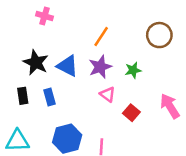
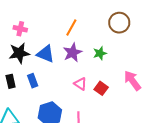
pink cross: (45, 16) -> (20, 29), moved
black star: (36, 63) -> (19, 53), turned -30
pink triangle: (108, 94) -> (80, 84), moved

